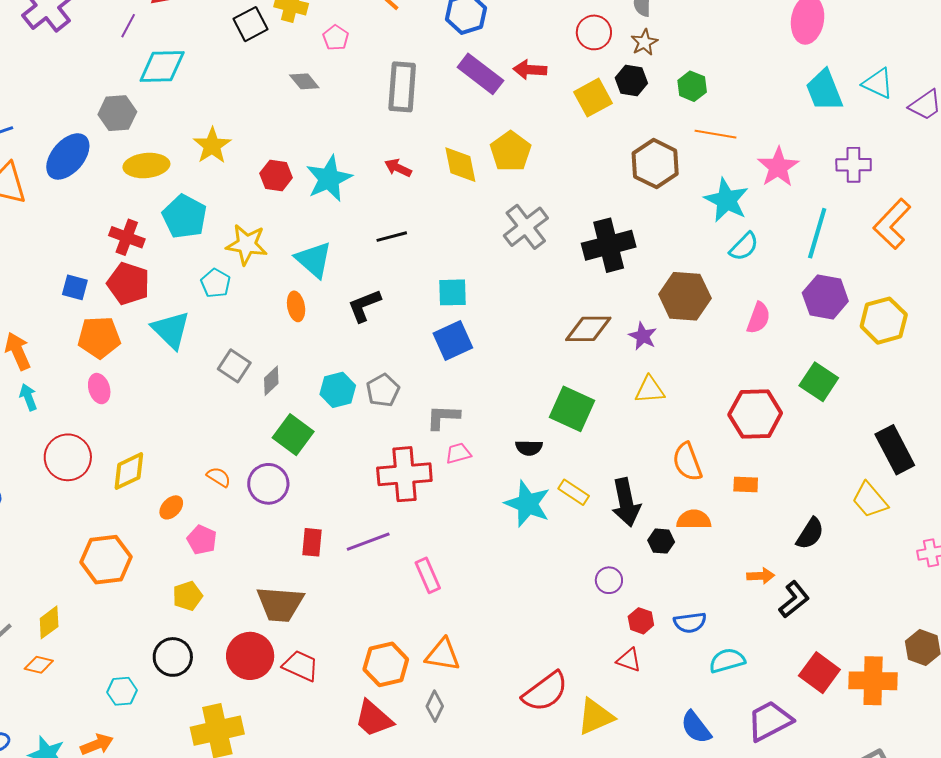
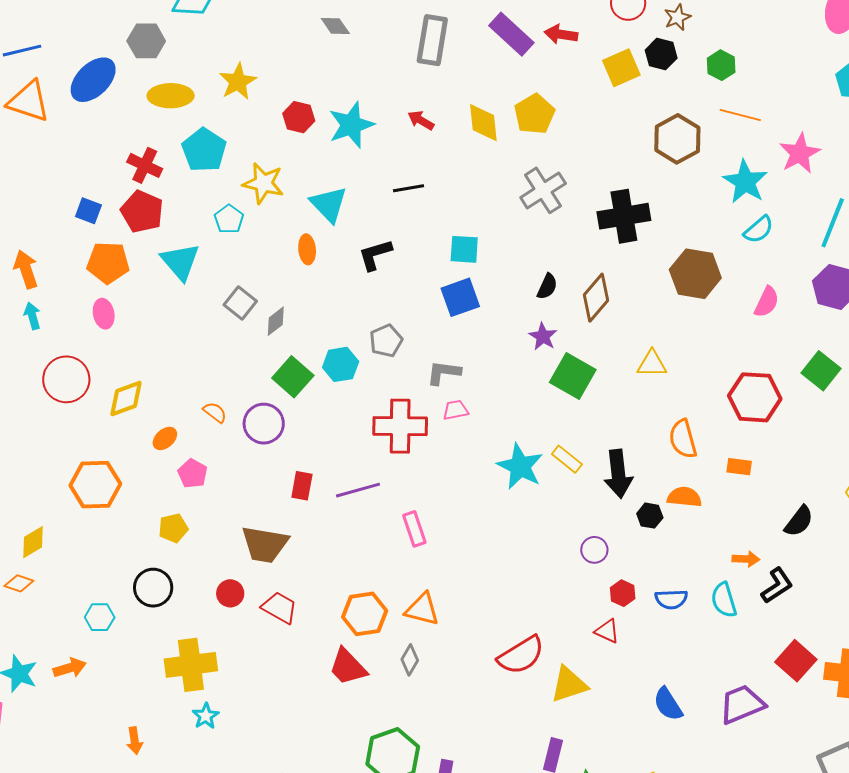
brown diamond: (588, 329) -> (596, 298), turned -54
purple star: (643, 336) -> (543, 336), moved
cyan hexagon: (338, 390) -> (341, 364), moved
black semicircle: (529, 448) -> (547, 286), moved, turned -72
red circle: (250, 656) -> (230, 593), size x0.6
cyan semicircle: (727, 661) -> (724, 600), moved, turned -96

